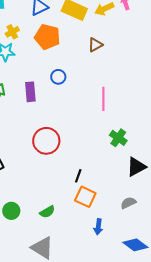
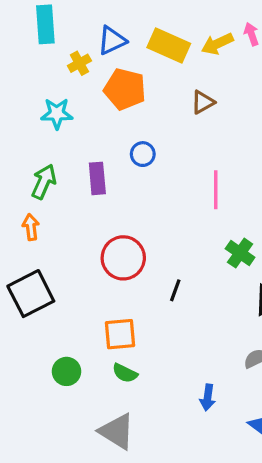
yellow cross: (12, 32) -> (79, 63), moved
black line: (78, 176) -> (175, 290), moved
orange square: (85, 197) -> (120, 334), moved, turned -30
green semicircle: (47, 212) -> (125, 373), turned 56

